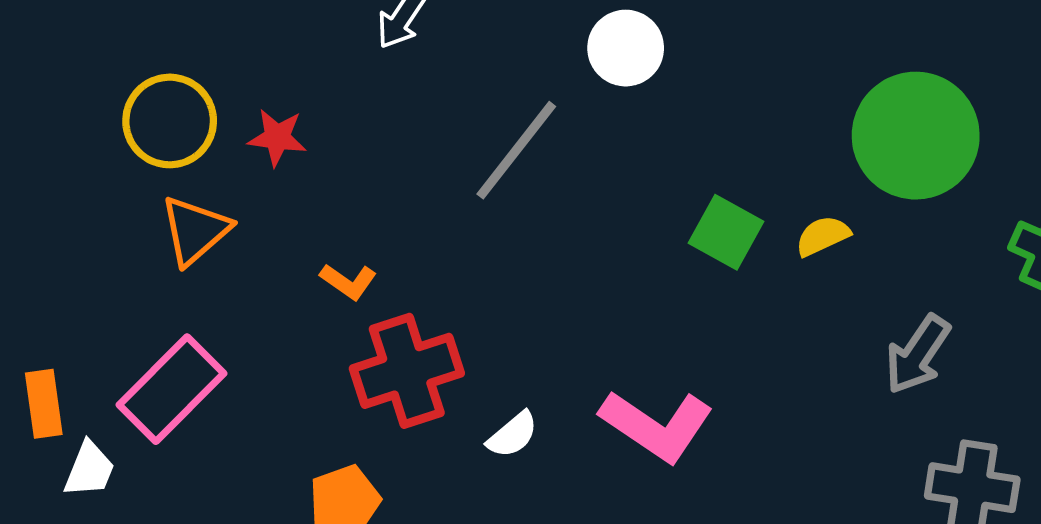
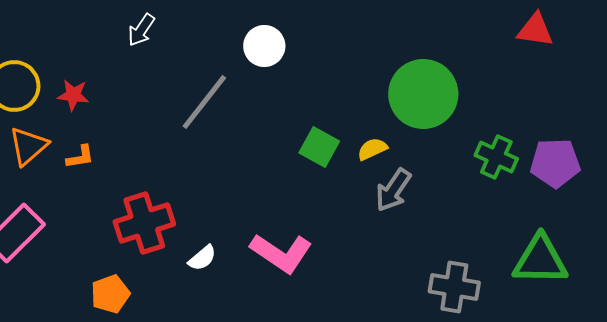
orange L-shape: (348, 281) -> (80, 157), moved, turned -44
gray arrow: (917, 354) -> (393, 190), moved

